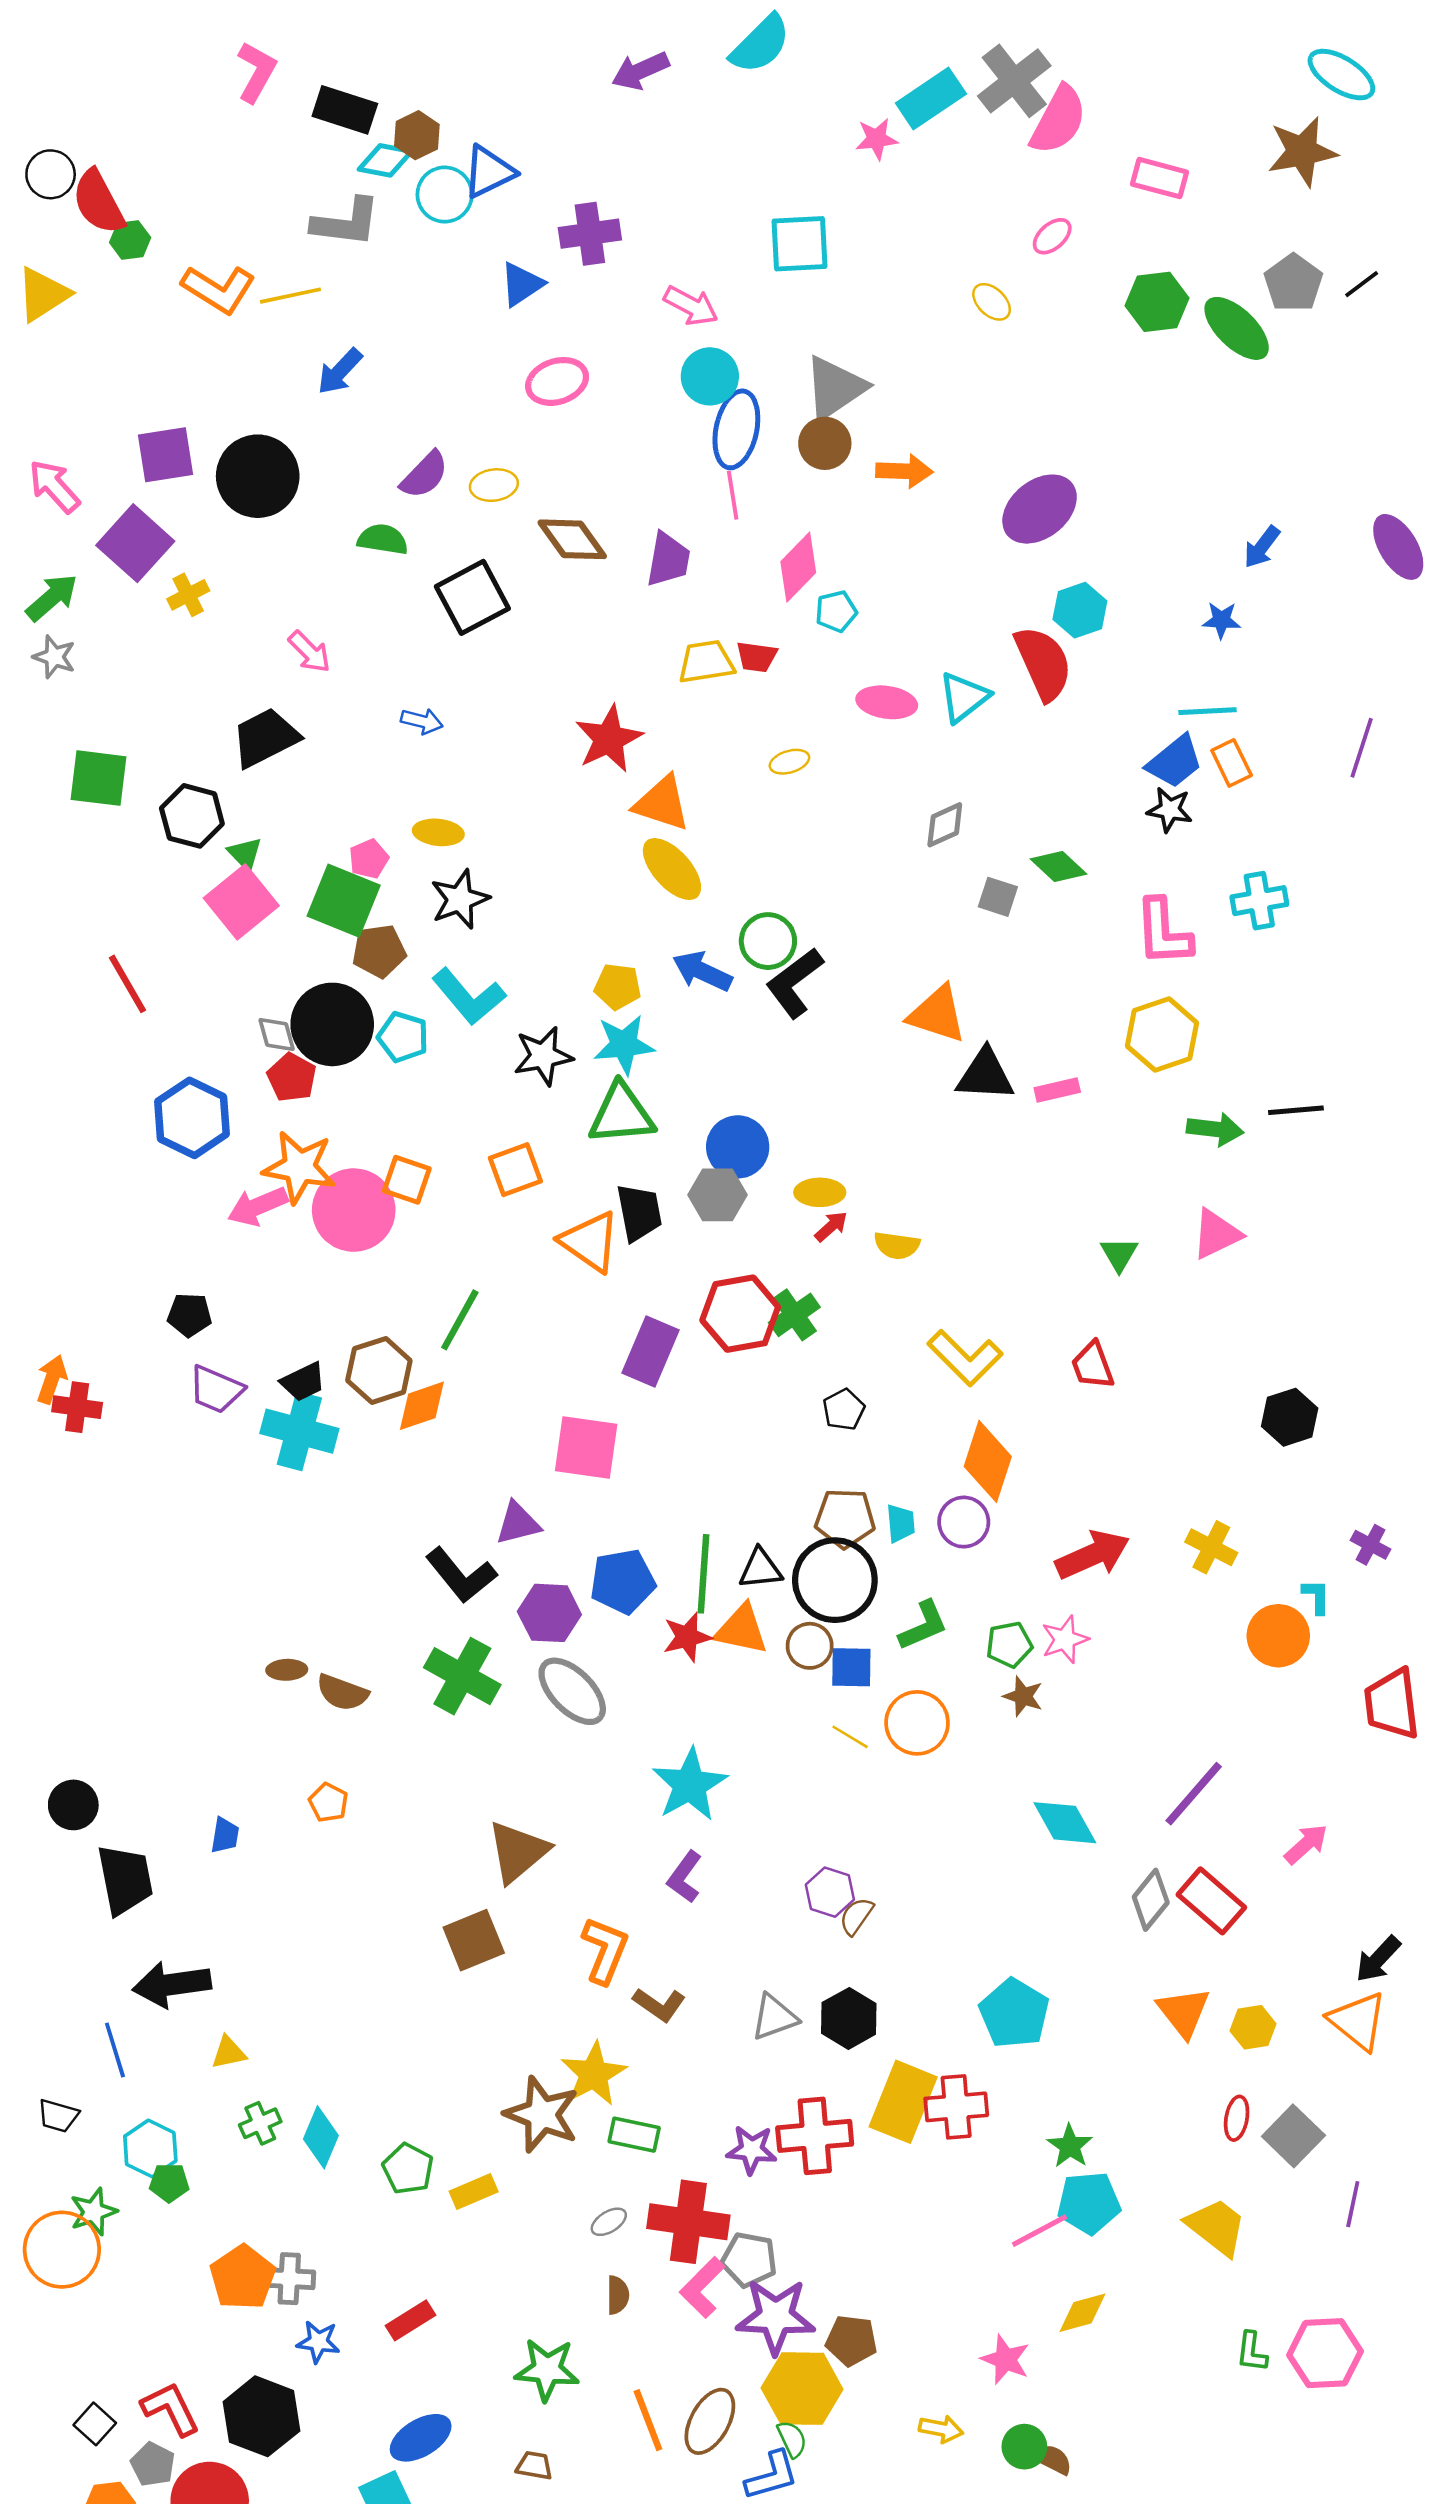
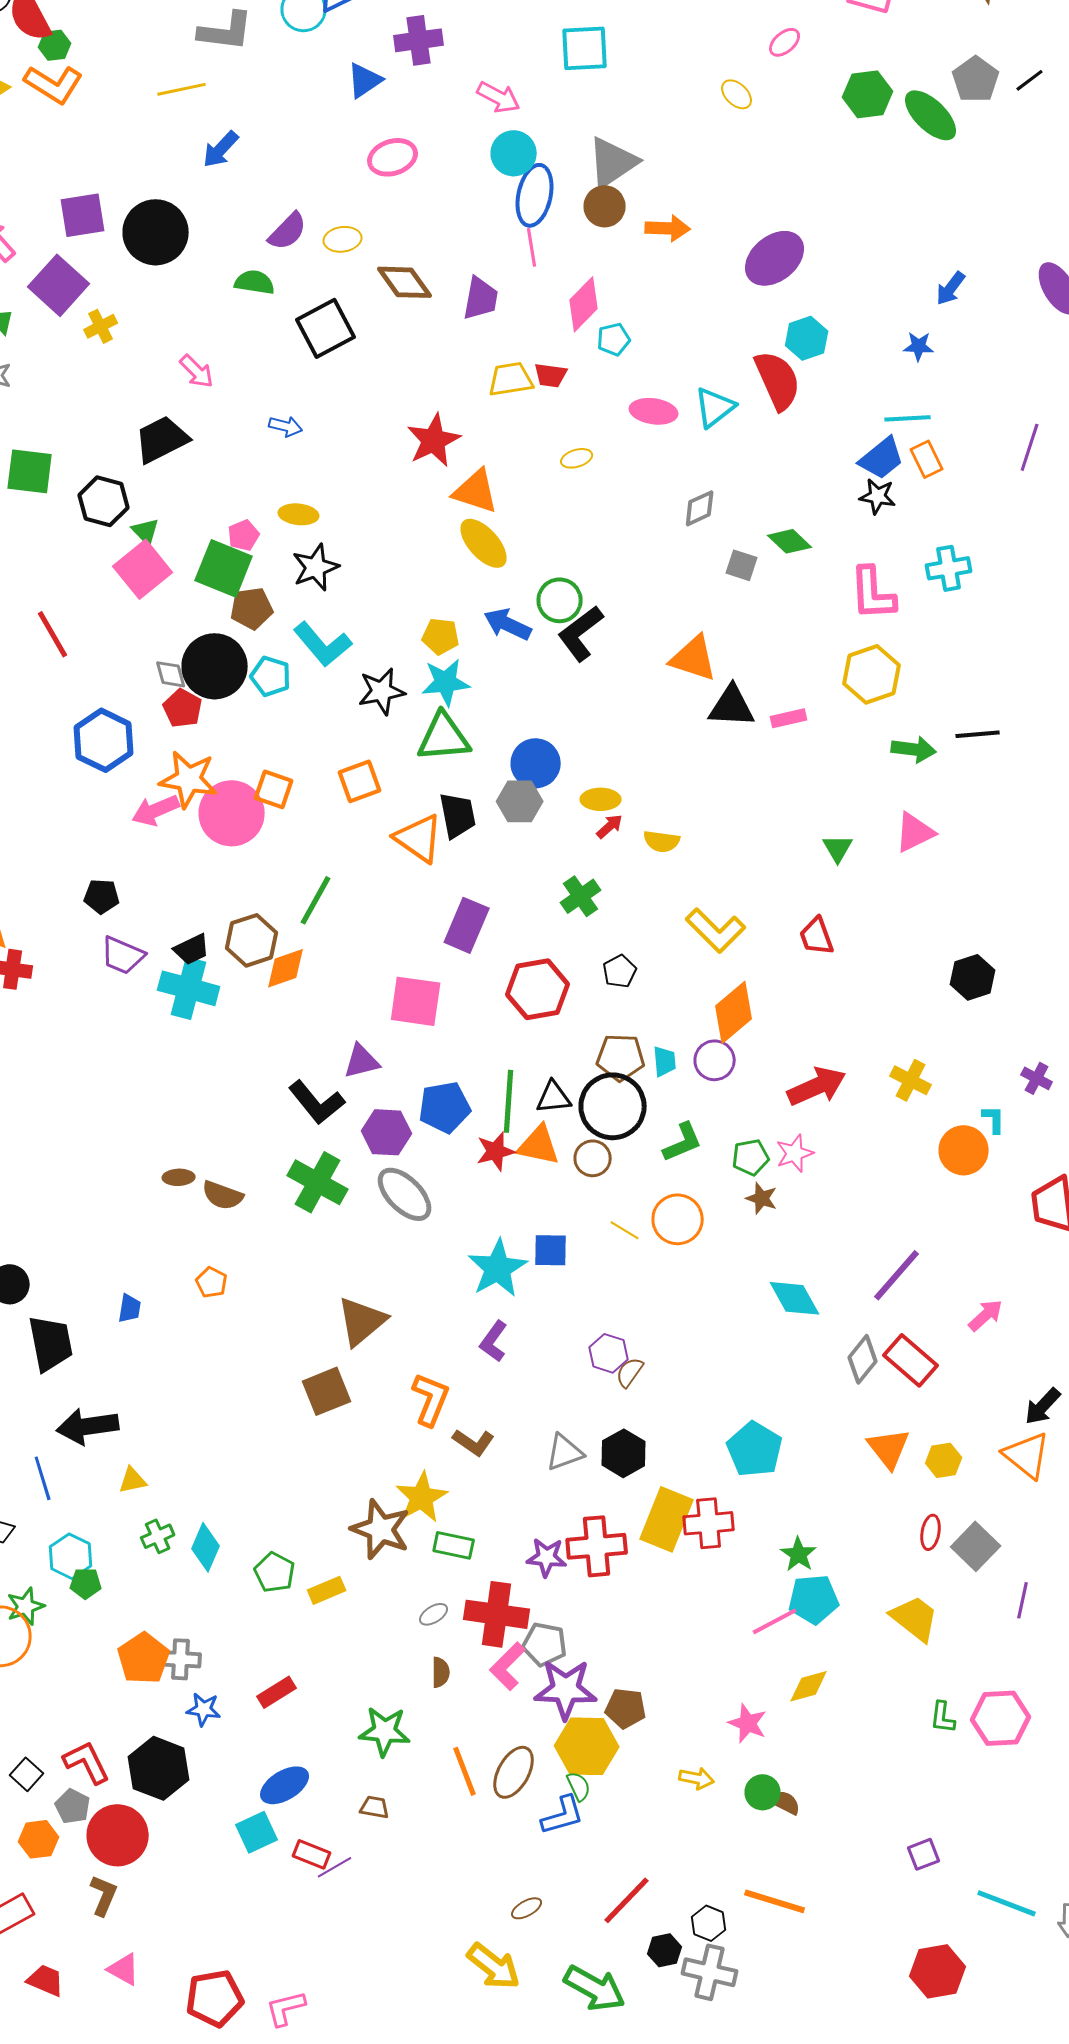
orange L-shape: (219, 289) -> (54, 84), moved
red hexagon: (740, 1314) -> (538, 989), moved
orange diamond: (988, 1461) -> (734, 1012), turned 32
blue square: (851, 1667) -> (551, 1250), moved

